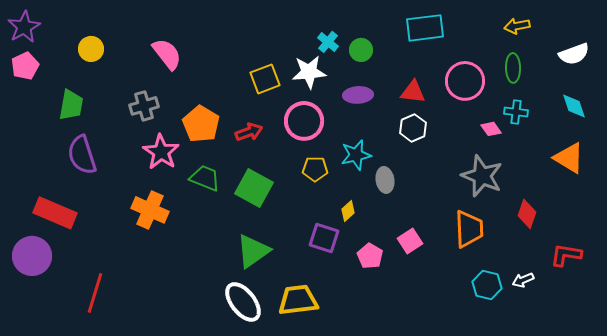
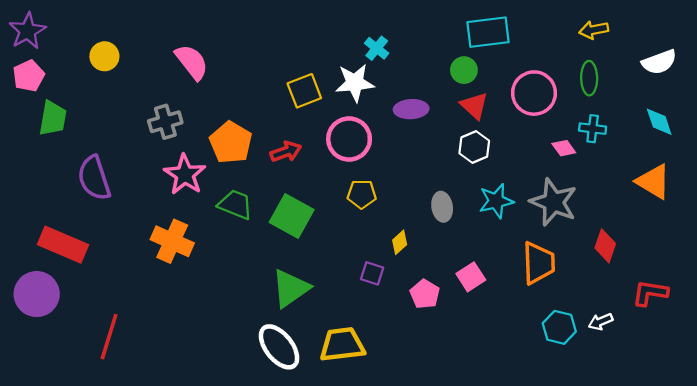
green circle: (361, 50) -> (464, 70), moved
red triangle: (413, 92) -> (474, 106), turned 36
green trapezoid: (71, 105) -> (53, 118), moved
cyan star: (356, 155) -> (496, 201), moved
purple square: (324, 238) -> (372, 273), size x0.7

